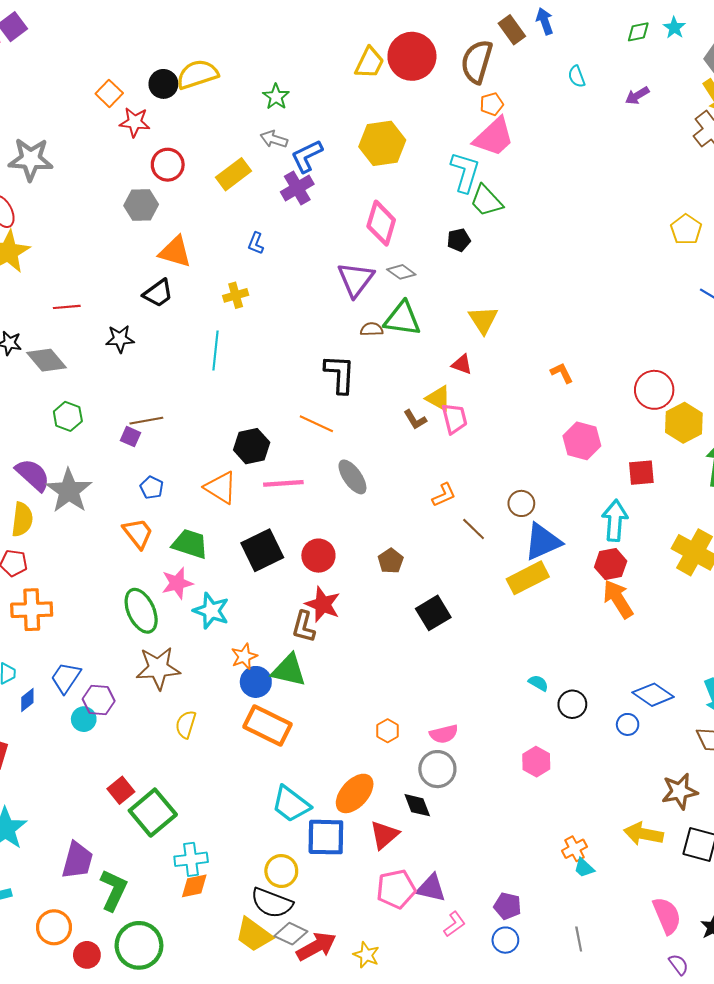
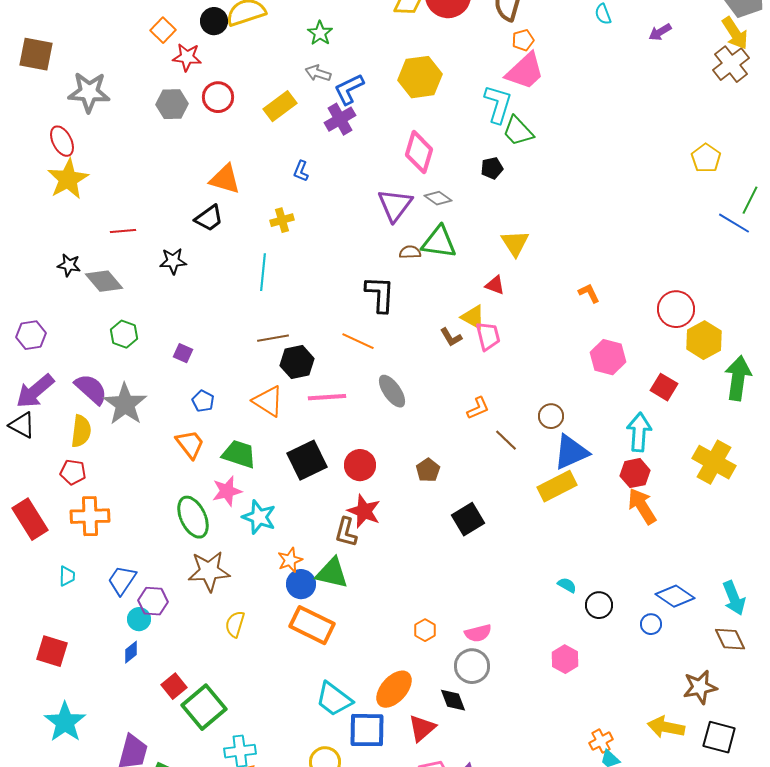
gray hexagon: (141, 205) -> (172, 104), moved
brown line: (146, 421) -> (273, 338), moved
red square: (641, 473) -> (664, 387), turned 36
blue diamond: (27, 700) -> (131, 652), moved

